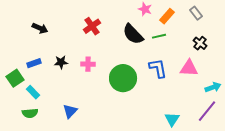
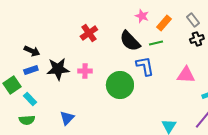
black arrow: (40, 28) -> (32, 51), moved
black cross: (200, 43) -> (197, 39), moved, turned 32
black star: (61, 62) -> (58, 69), size x1.6
blue L-shape: (158, 68) -> (145, 66), moved

